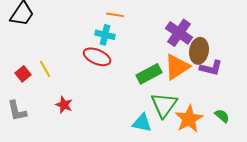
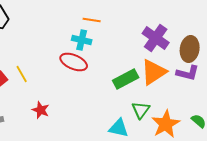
brown ellipse: (199, 51) -> (190, 49), moved
green triangle: (164, 105) -> (141, 110), size x0.7

